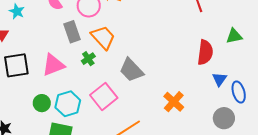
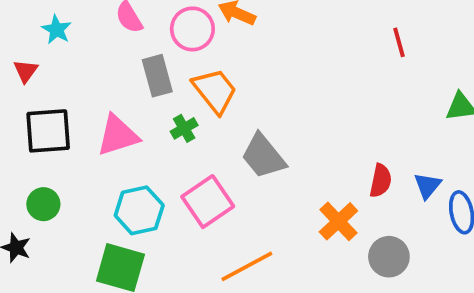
red semicircle: (205, 52) -> (381, 181), moved, size x0.7
green circle: (42, 103) -> (43, 204), moved
gray circle: (224, 118) -> (389, 257), moved

